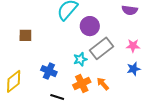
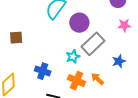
pink star: (133, 46) -> (124, 25), moved
blue star: (134, 69) -> (119, 61), moved
orange cross: (82, 84) -> (76, 81), turned -36

